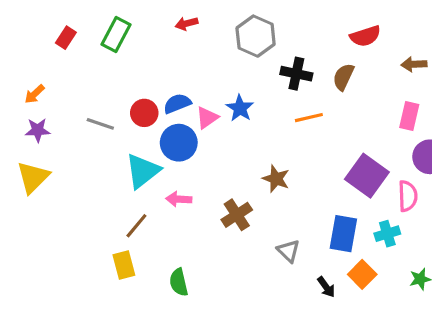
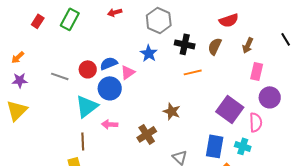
brown arrow: (414, 64) -> (248, 45), moved, turned -63
blue star: (240, 108) -> (149, 53), moved
brown line: (136, 226) -> (83, 141), turned -42
cyan cross: (387, 234) -> (243, 146), turned 35

